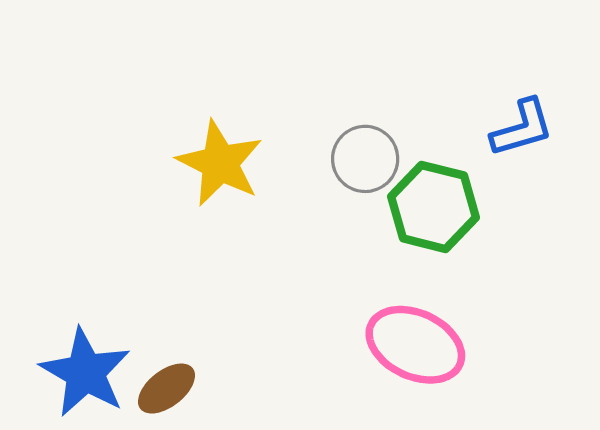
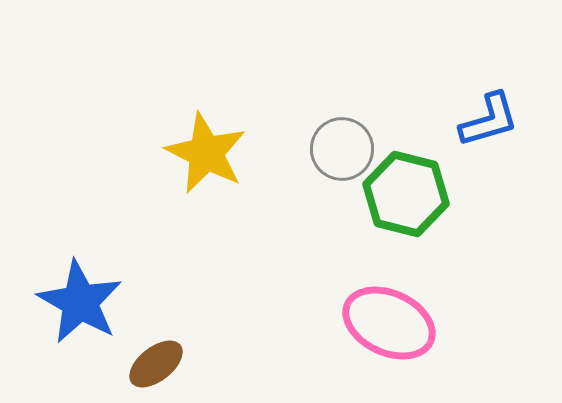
blue star: (85, 373) -> (80, 302), moved

